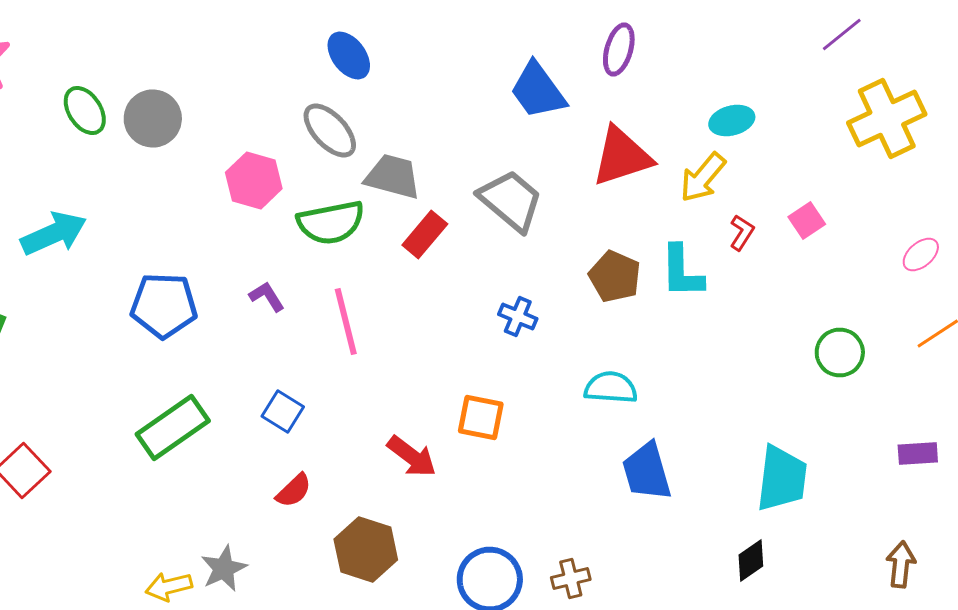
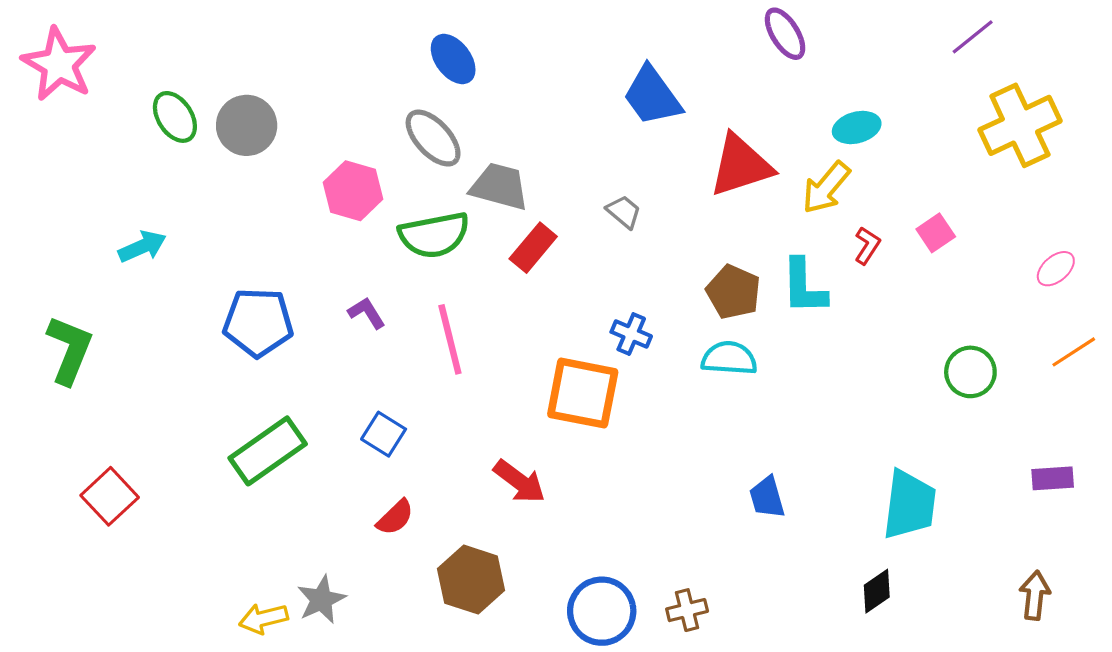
purple ellipse: (619, 50) -> (785, 34), moved, turned -48
gray trapezoid: (511, 200) -> (624, 212), size x0.5
cyan arrow: (54, 234) -> (142, 247), size x0.7
cyan semicircle: (611, 388) -> (729, 358), moved
orange square: (481, 418) -> (583, 393), moved, size x1.5
blue trapezoid: (647, 472) -> (767, 497), size x0.7

